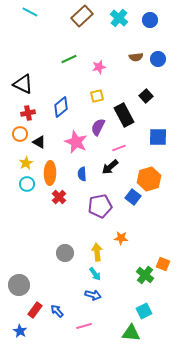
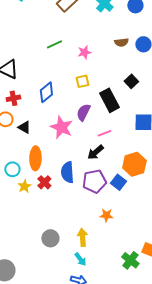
yellow star: (26, 163) -> (24, 186), moved
blue semicircle: (82, 174) -> (67, 172), moved, size x1.5
purple pentagon: (100, 206) -> (94, 181), moved
orange star: (121, 238) -> (106, 215), moved

